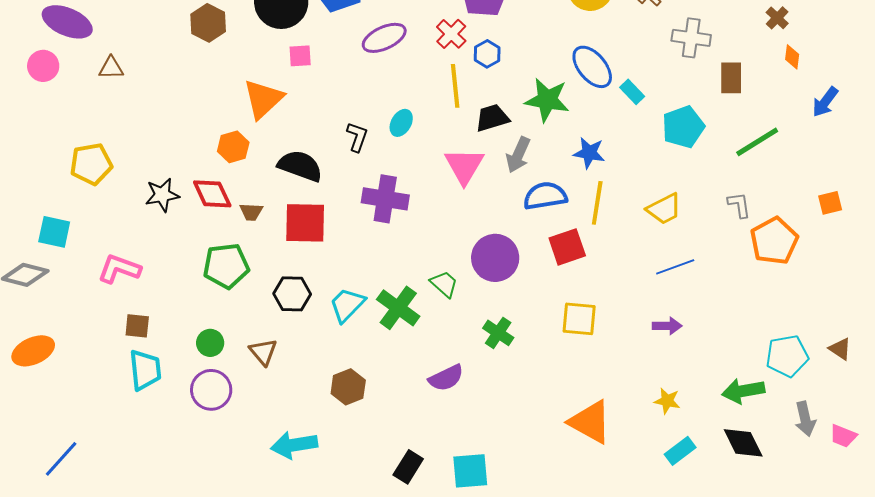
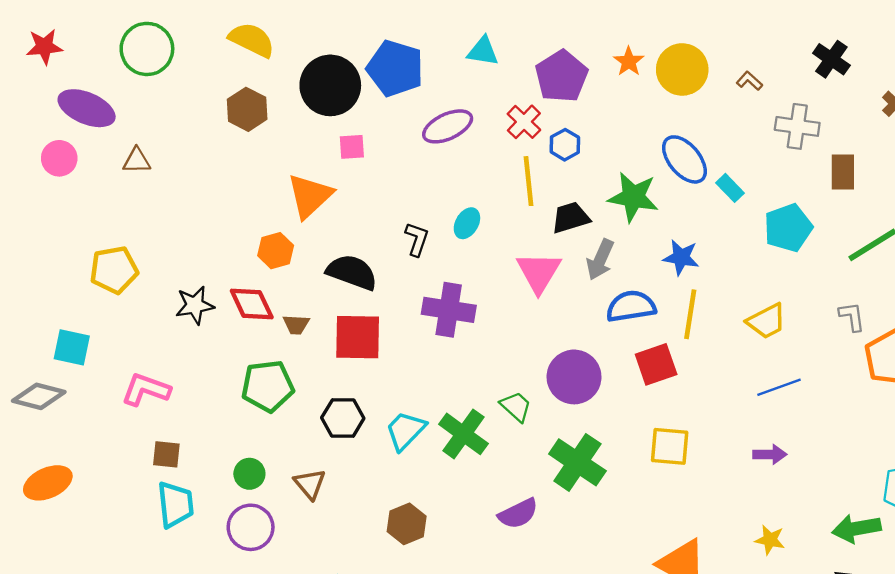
green cross: (498, 333) -> (577, 462), size x1.6

